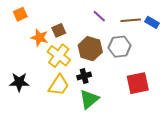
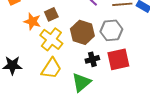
black cross: (84, 76) -> (92, 59), moved
red square: (138, 83) -> (118, 59), moved

